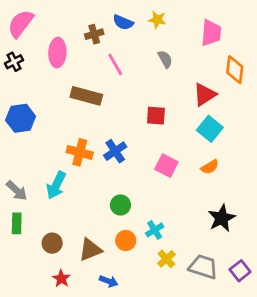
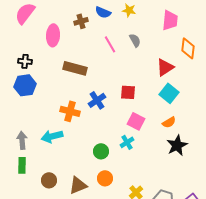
black cross: (14, 62) -> (25, 61), moved, turned 32
pink line: (115, 64) -> (110, 44), moved
red square: (156, 116) -> (128, 92), moved
blue cross: (115, 151) -> (97, 100), moved
cyan arrow: (56, 185) -> (52, 136), turned 50
gray arrow: (17, 191) -> (22, 140), turned -138
black star: (222, 218) -> (177, 145), moved
cyan cross: (155, 230) -> (127, 142), moved

